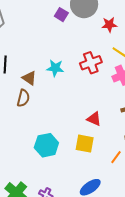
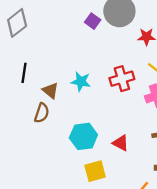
yellow square: (85, 144) -> (95, 171), moved, turned -30
cyan hexagon: (46, 145) -> (83, 136), moved

